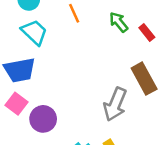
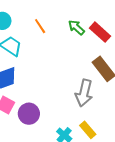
red rectangle: (147, 32) -> (100, 32), size x1.5

